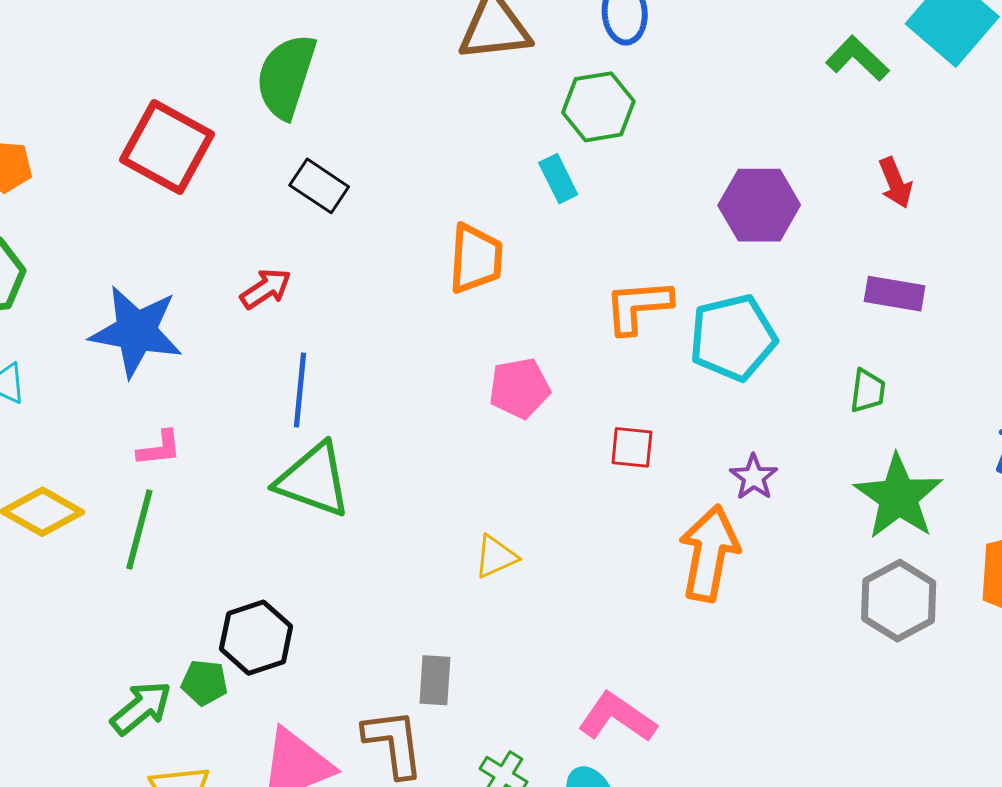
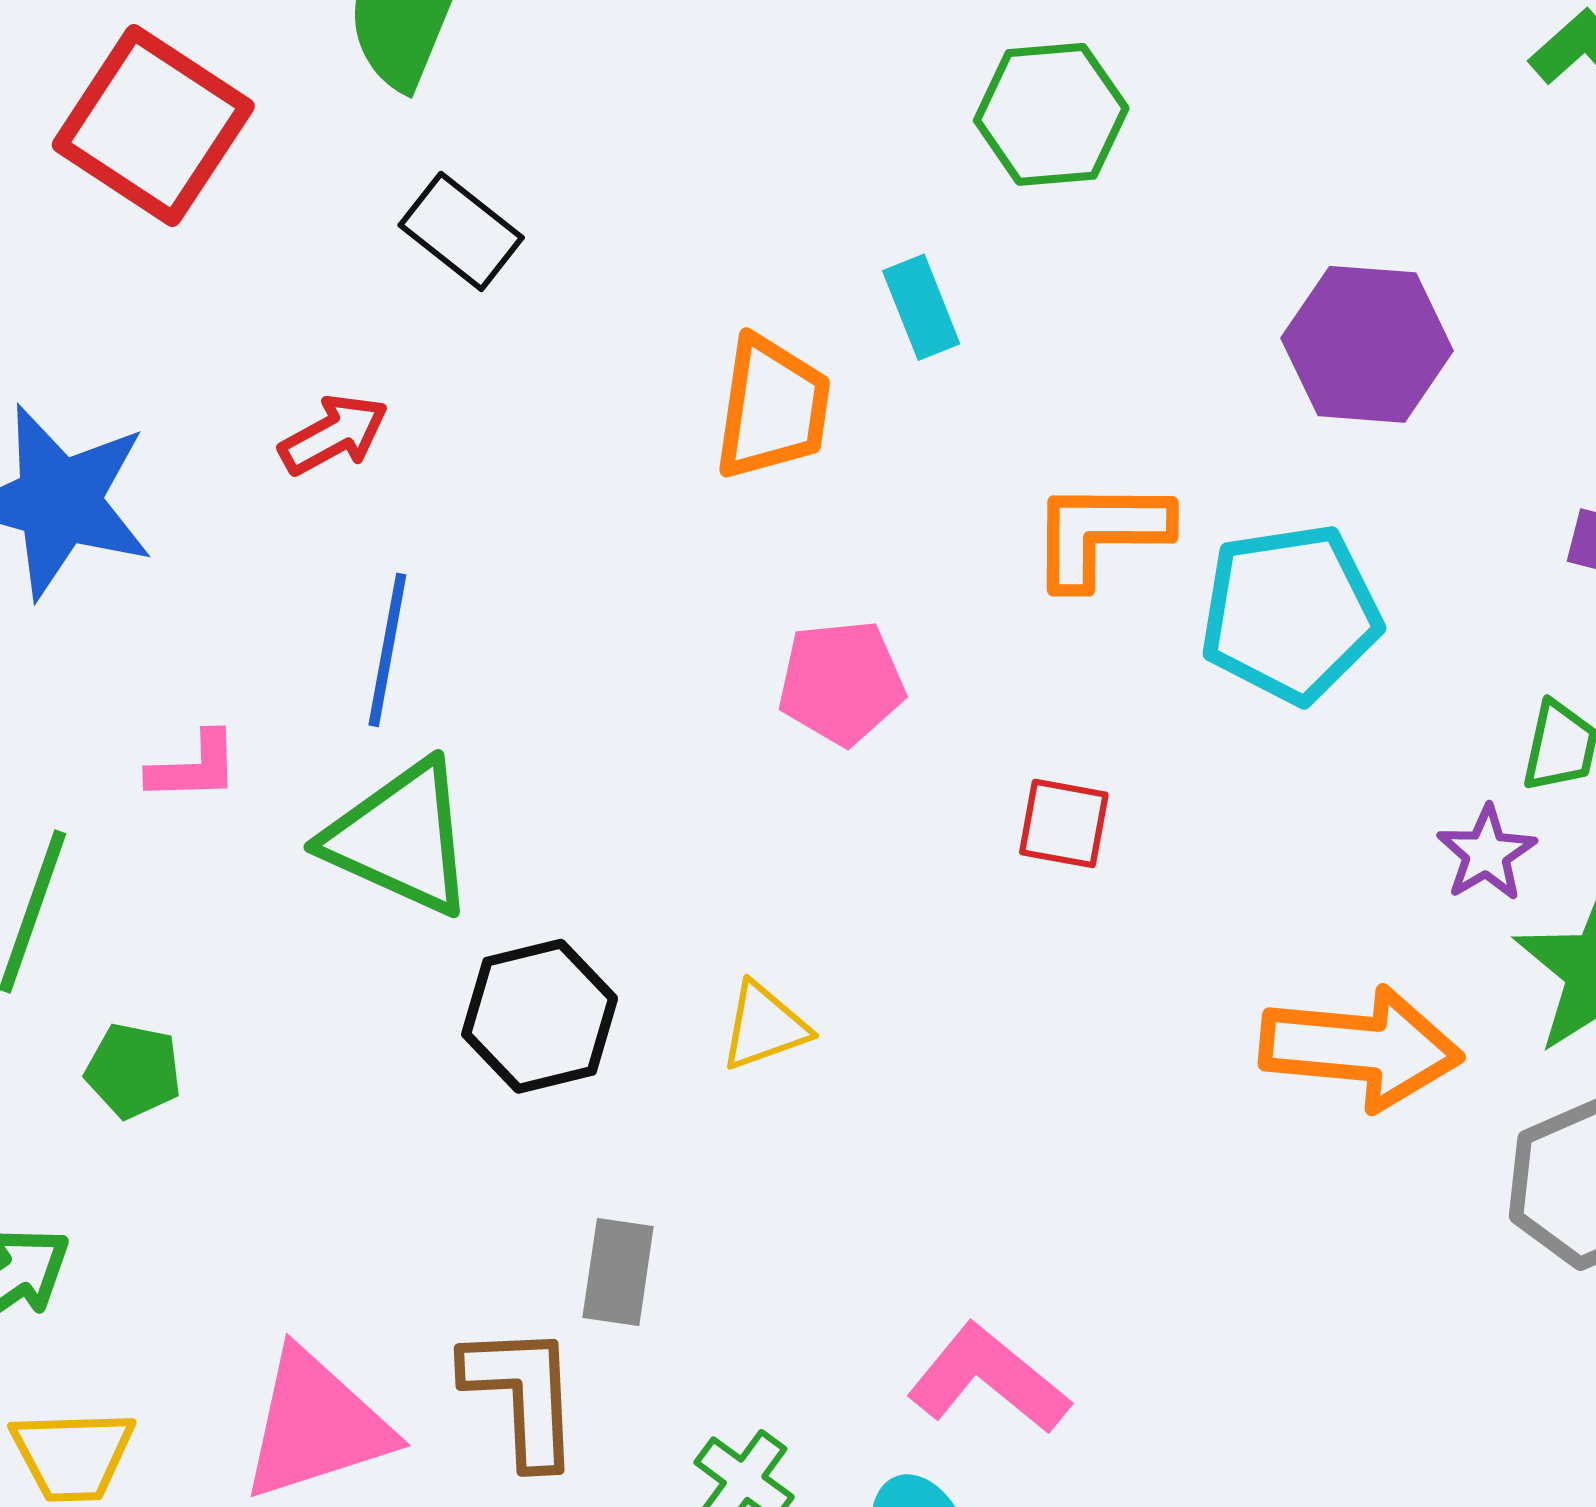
cyan rectangle: (558, 179) -> (921, 307), moved
pink L-shape: (159, 448) -> (194, 767), moved
purple star: (754, 477) -> (1486, 853), moved
orange arrow: (709, 553) -> (1361, 1048), moved, turned 80
black hexagon: (256, 638) -> (540, 1016), moved
green pentagon: (204, 683) -> (133, 1071), moved

